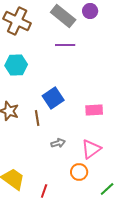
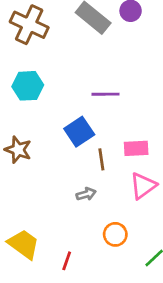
purple line: (65, 45) -> (106, 94), moved
brown line: (37, 118) -> (101, 159), moved
pink triangle: (91, 149) -> (143, 186), moved

